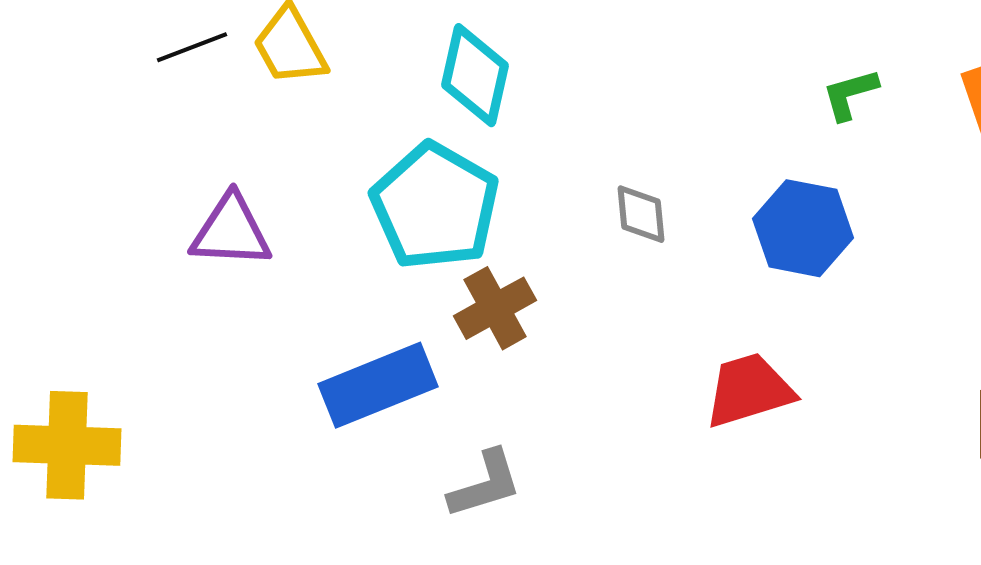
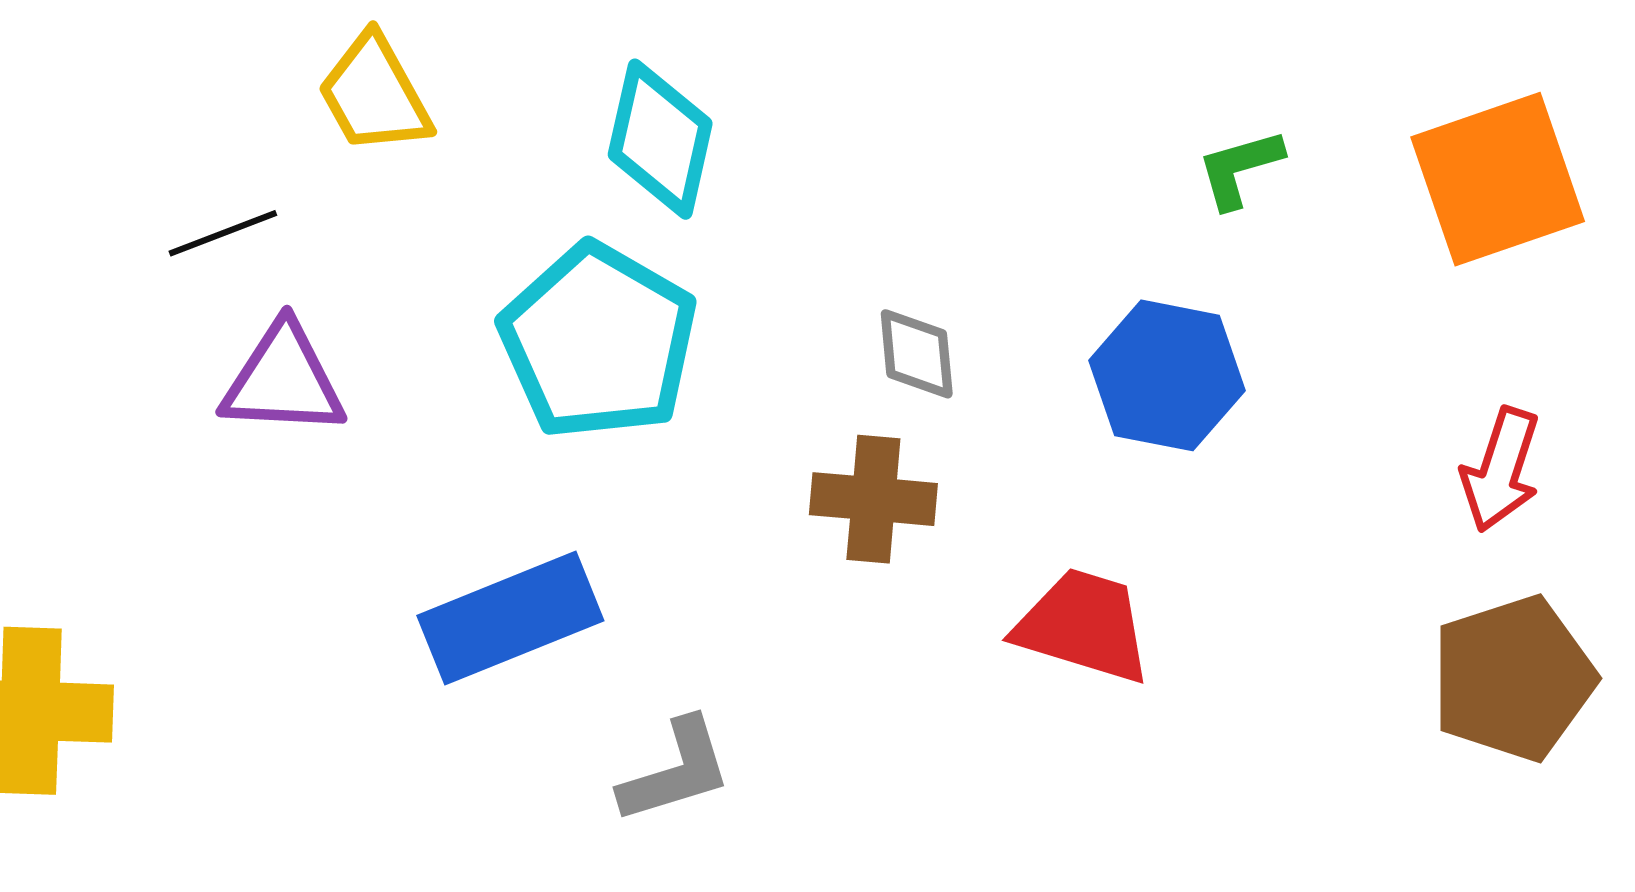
black line: (192, 47) -> (223, 233), moved
brown cross: (495, 308) -> (873, 499), moved, turned 34
red trapezoid: (749, 390) -> (1084, 626), turned 34

